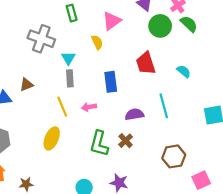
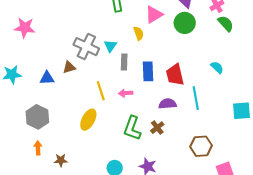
green circle: (160, 26) -> (185, 23), moved
gray cross: (41, 39) -> (86, 47), moved
red trapezoid: (146, 63) -> (175, 75), moved
gray rectangle: (70, 78) -> (124, 62), moved

